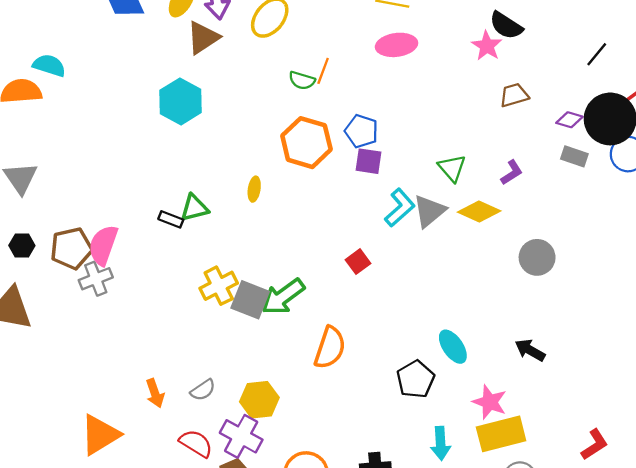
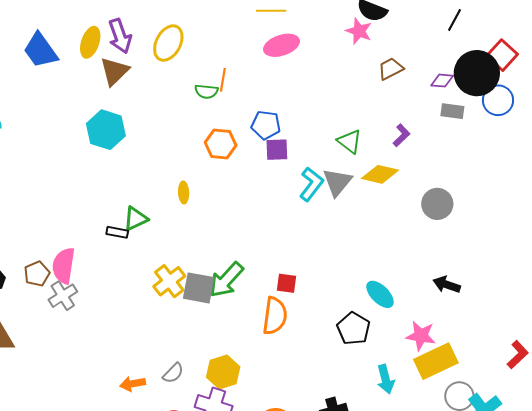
orange hexagon: (306, 143) -> (221, 144), size x0.7
brown pentagon: (71, 248) -> (37, 274), size x0.7
red square: (358, 262) -> (286, 283), moved, turned -35
orange arrow: (155, 393) -> (133, 384), turned 110

